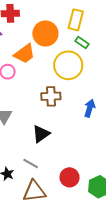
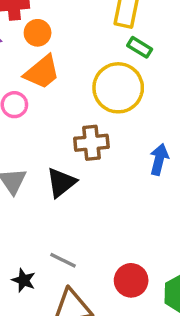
orange circle: (45, 34) -> (38, 33), moved, size x0.6
black triangle: (41, 134) -> (61, 183), moved

